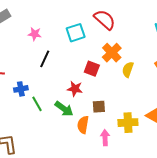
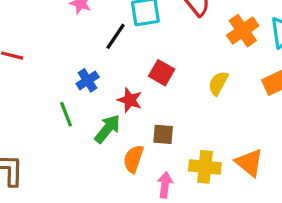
orange cross: (112, 53) -> (243, 31), moved
black line: (45, 59) -> (116, 36), moved
blue cross: (21, 89) -> (88, 80), moved, turned -32
green arrow: (64, 109) -> (107, 129), turned -96

